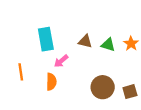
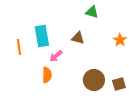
green triangle: (108, 45) -> (92, 12), moved
orange line: (21, 72) -> (19, 47), moved

